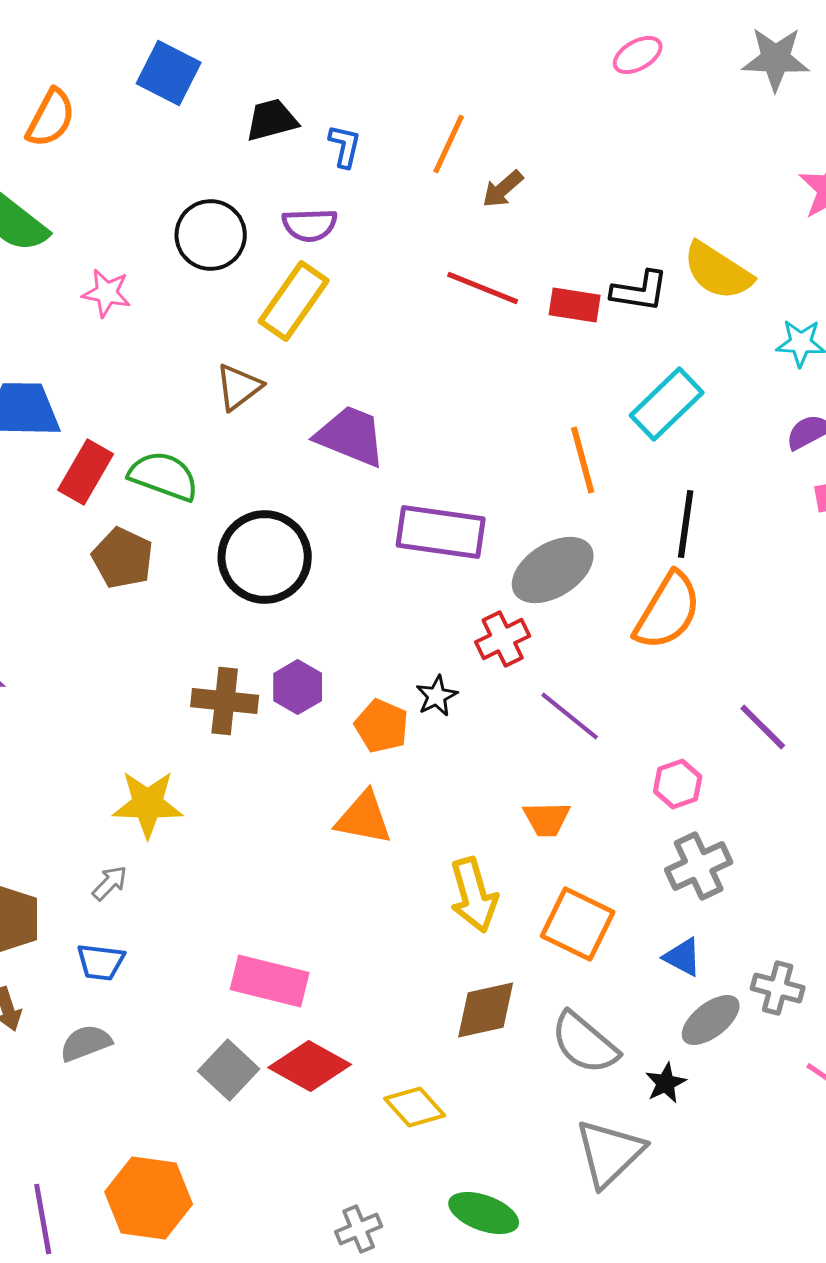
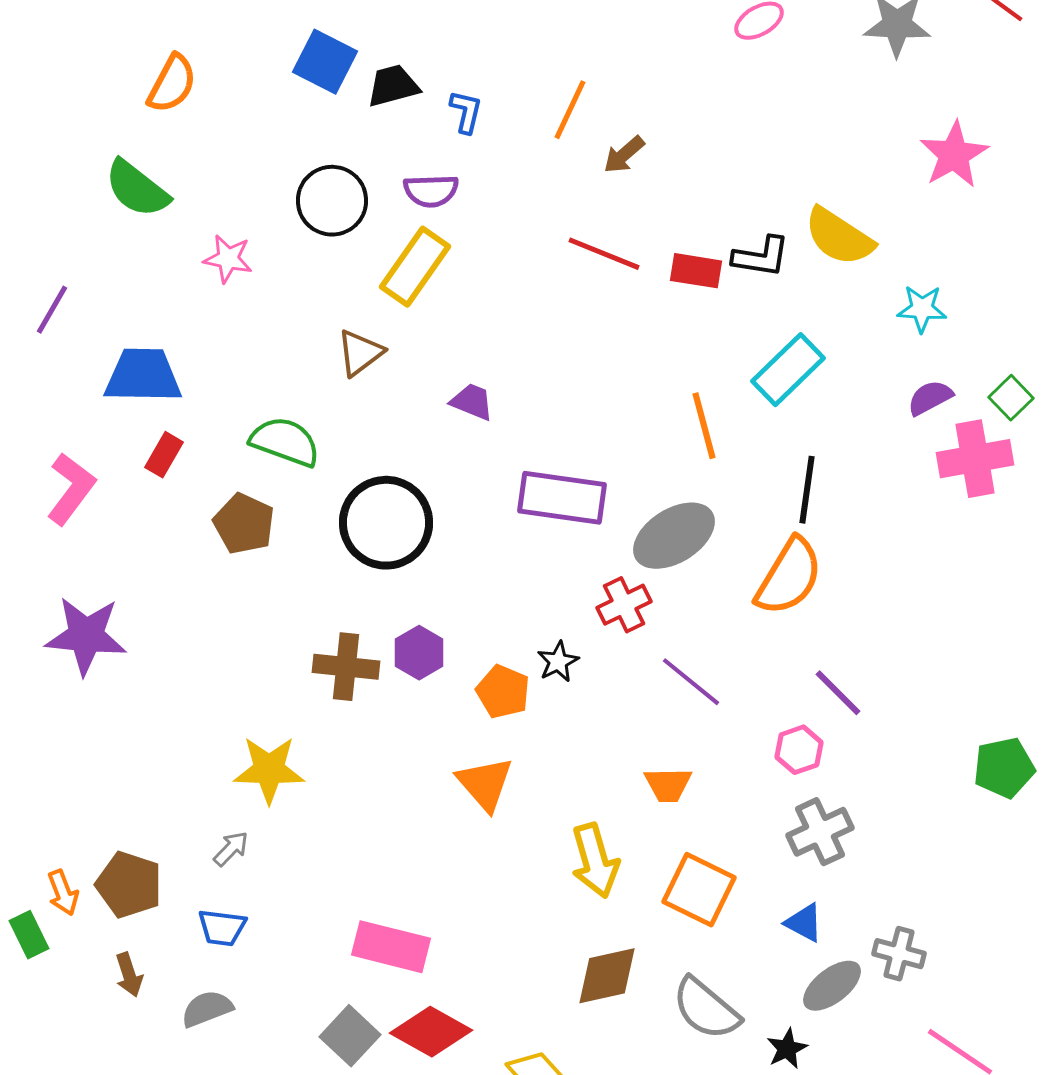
blue square: (169, 73) -> (325, 62), moved
purple trapezoid: (351, 436) -> (472, 402), size x0.6
red rectangle: (86, 472) -> (164, 455), moved, size x0.7
purple line: (763, 727) -> (838, 693), moved
orange triangle: (364, 818) -> (485, 784), turned 38

